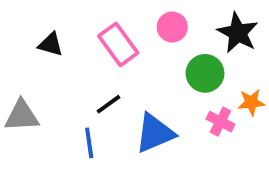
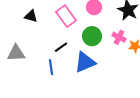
green circle: (205, 73) -> (92, 36), moved
pink cross: (220, 122) -> (119, 37), moved

